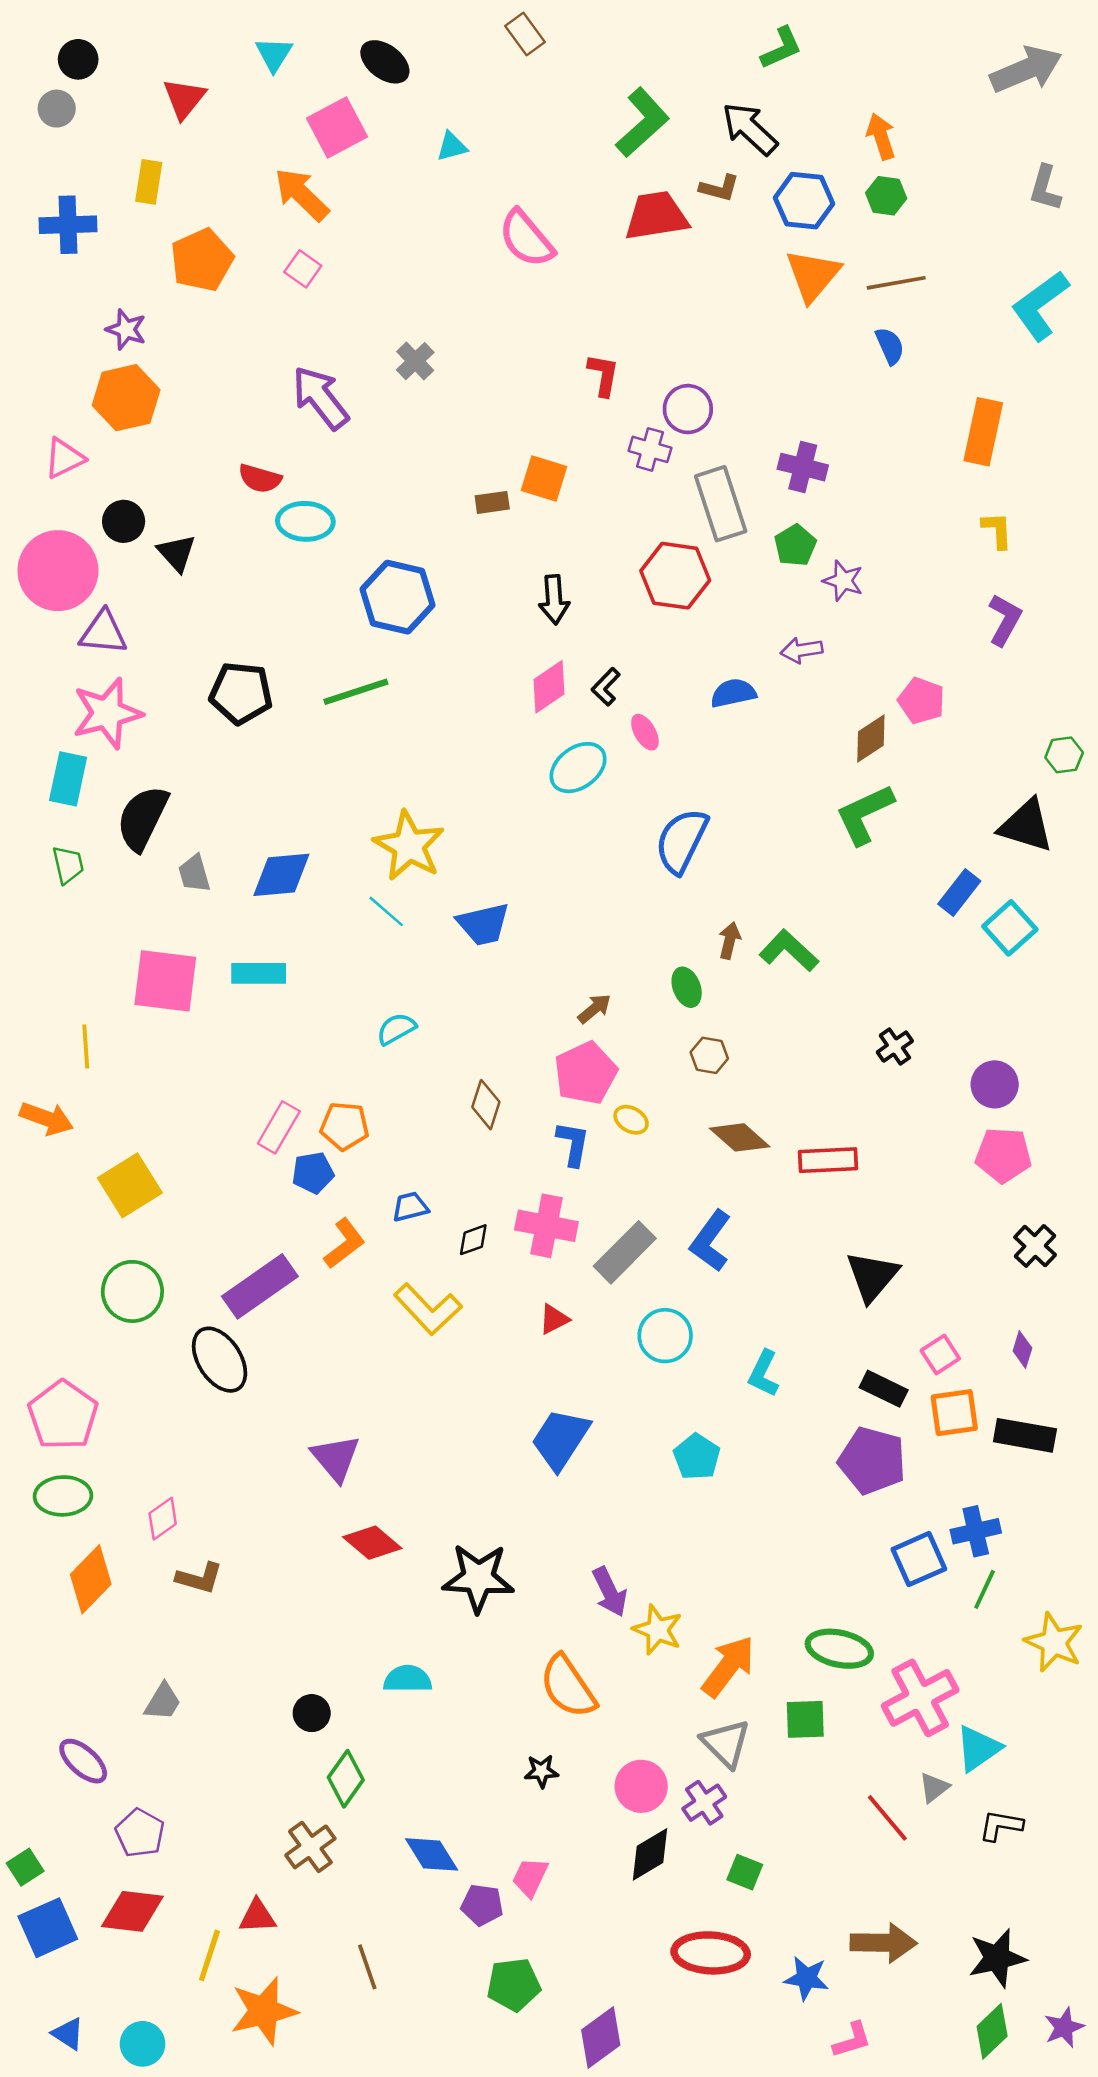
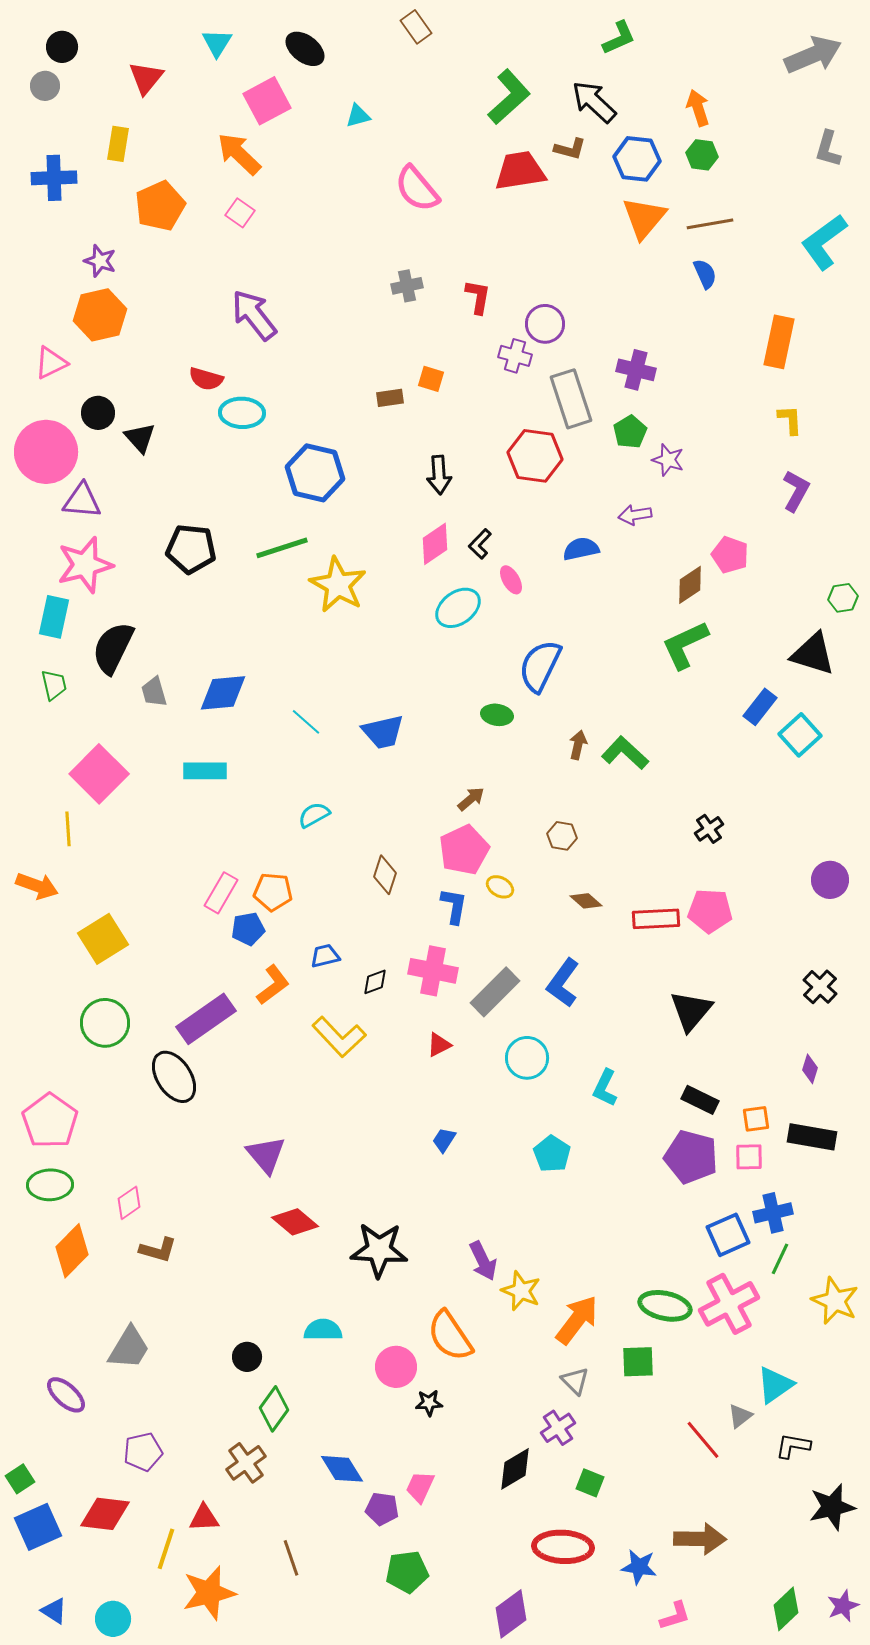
gray cross: (415, 361) -> (407, 286), moved, turned 32
orange square: (544, 478) -> (431, 379), size x0.7
yellow star: (409, 846) -> (338, 585), moved
pink square: (165, 981) -> (99, 774), moved, turned 38
green ellipse: (687, 987) -> (497, 715), moved, turned -60
purple circle: (995, 1084) -> (830, 880), moved
brown diamond: (740, 1137) -> (586, 901), size x0.7
pink pentagon: (1003, 1155) -> (710, 911), moved
pink square: (940, 1355) -> (749, 1157), moved, turned 32
orange square: (954, 1413) -> (756, 1119), size x0.7
blue trapezoid: (560, 1439) -> (444, 1140), size x0.5
pink cross: (920, 1698) -> (729, 1304), moved
gray trapezoid: (163, 1702) -> (129, 1348), size x1.4
gray triangle: (726, 1743) -> (575, 1381), size x0.7
pink circle: (641, 1786) -> (396, 1367), moved
purple pentagon: (140, 1833) -> (143, 1452), moved, turned 30
black star: (997, 1958) -> (832, 1507), moved
purple diamond: (601, 2038) -> (511, 1614), moved

